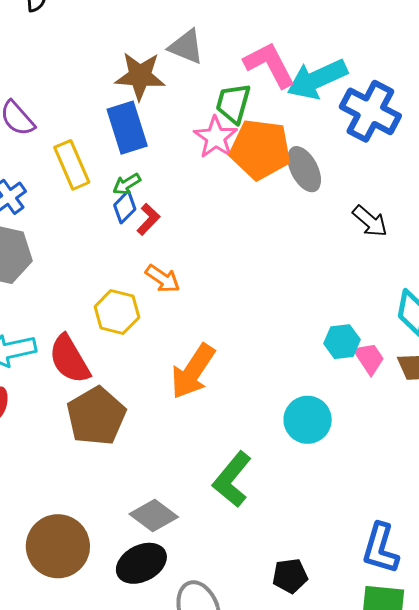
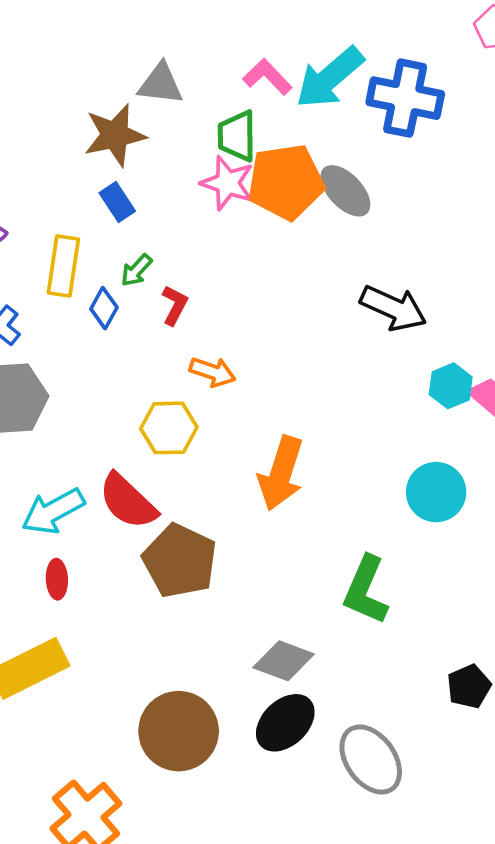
pink L-shape: (270, 65) -> (267, 77), size x0.7
blue rectangle: (127, 128) -> (117, 202), size x0.6
yellow rectangle: (72, 165) -> (63, 266), turned 48
blue diamond: (125, 207) -> (104, 308), moved
black arrow: (370, 221) -> (393, 308), moved, size x1.4

